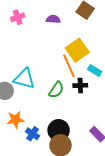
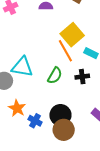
black cross: (80, 85) -> (82, 77), moved
orange star: (15, 120) -> (17, 108), turned -30

